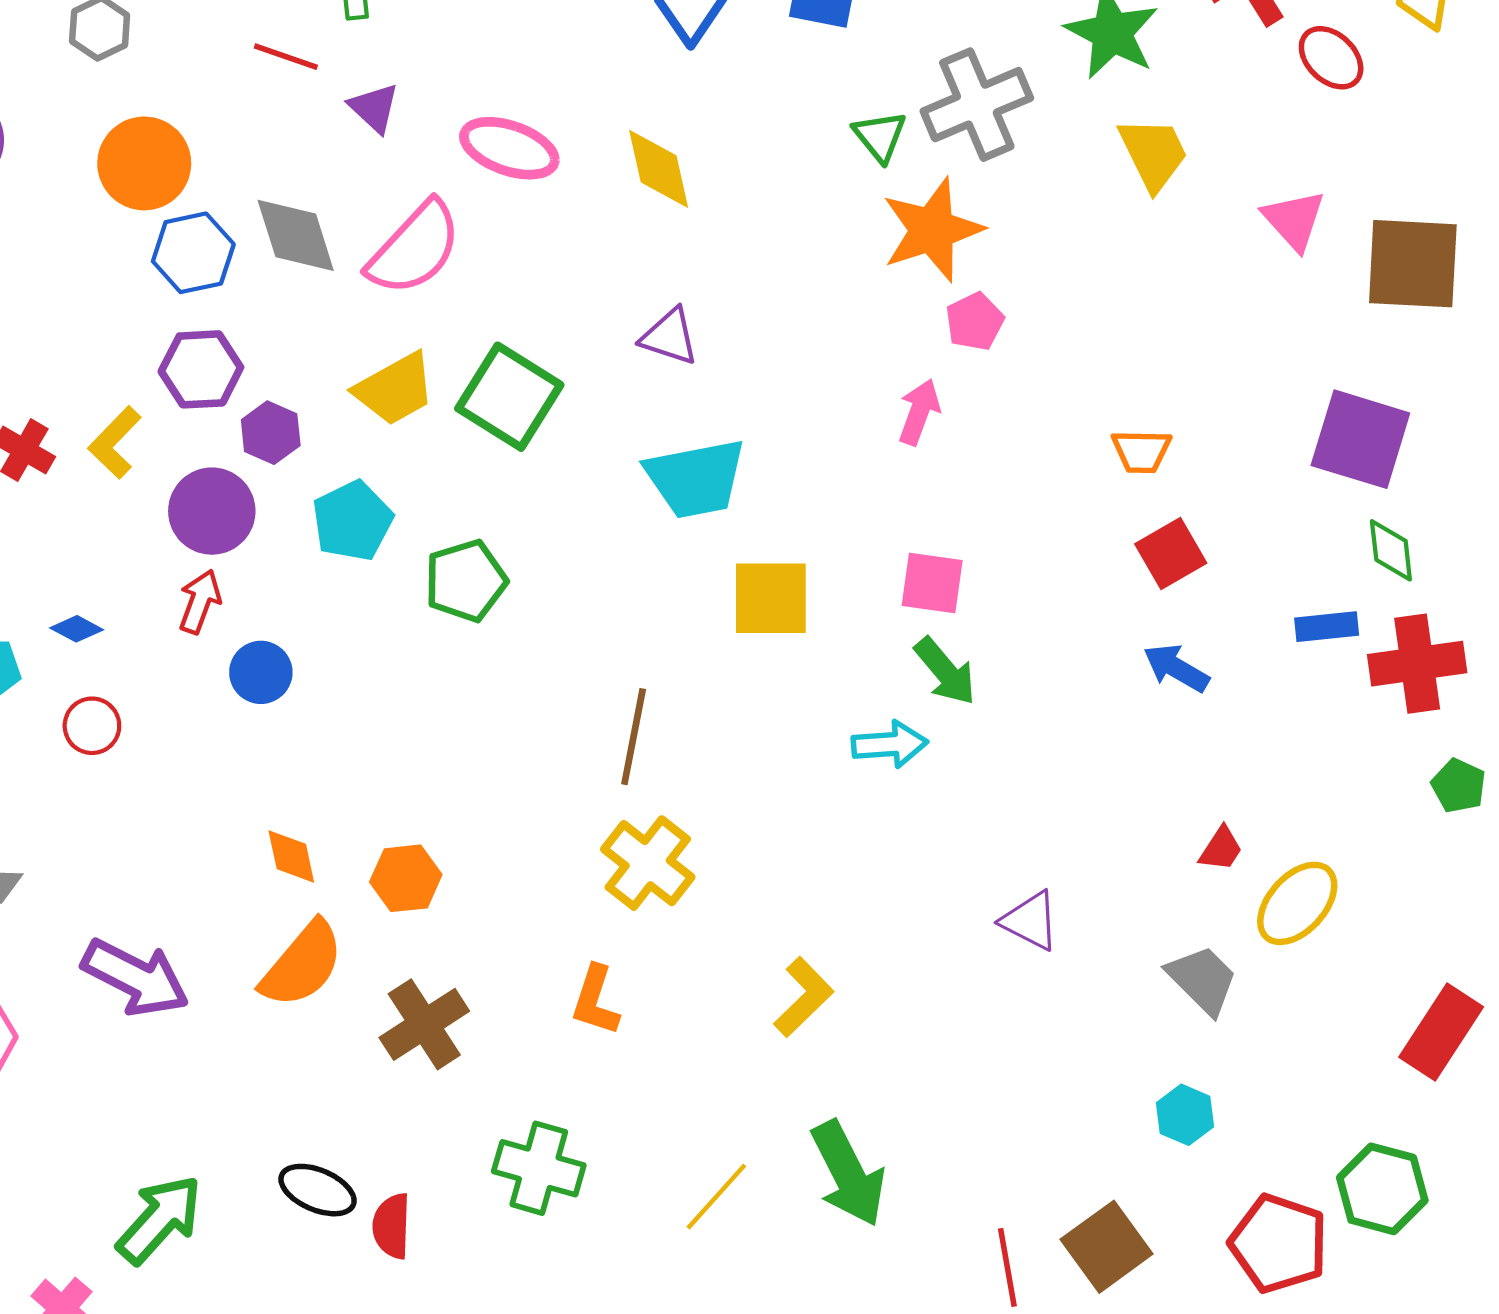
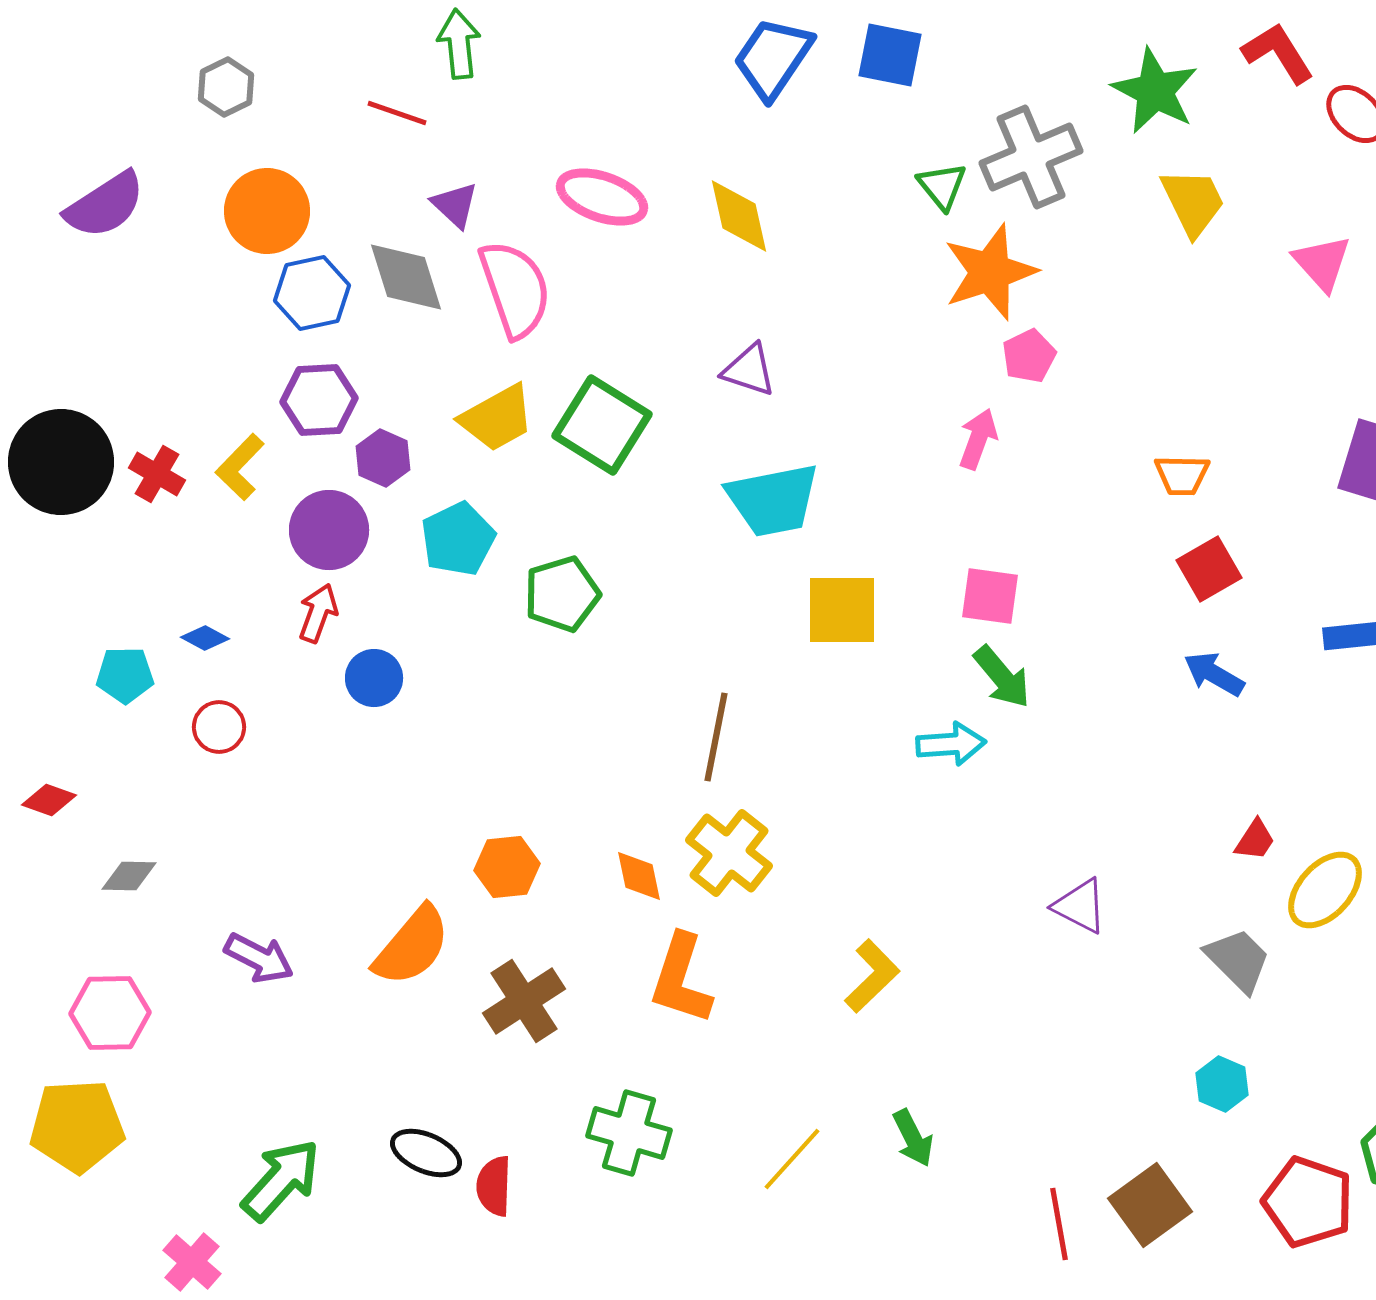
purple triangle: (374, 108) -> (455, 205), moved
pink semicircle: (415, 248) -> (515, 289), turned -62
orange diamond: (291, 857) -> (639, 876), moved
purple arrow: (136, 978) -> (259, 958), size x0.7
orange L-shape: (595, 1000) -> (681, 979), size x1.4
green arrow: (848, 1174) -> (913, 1138), size x0.6

